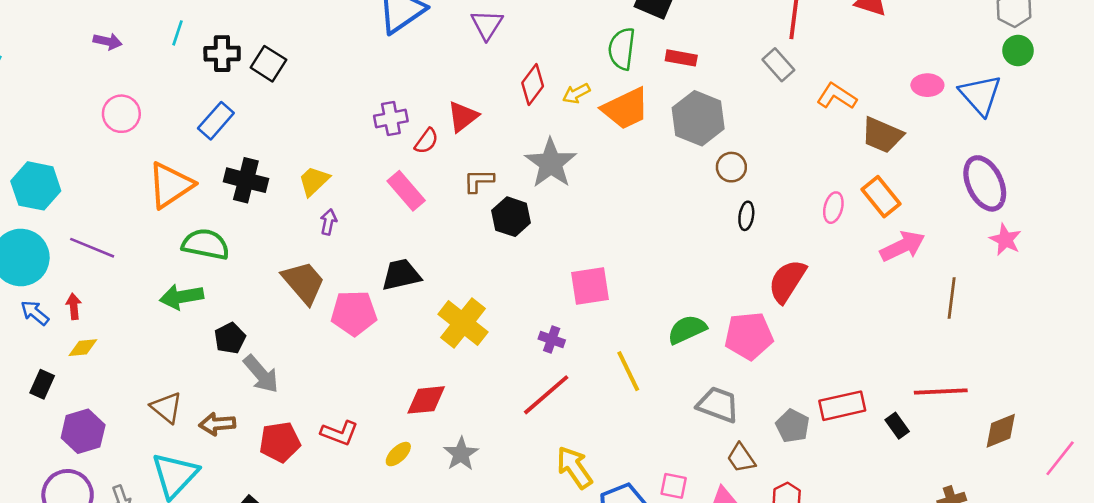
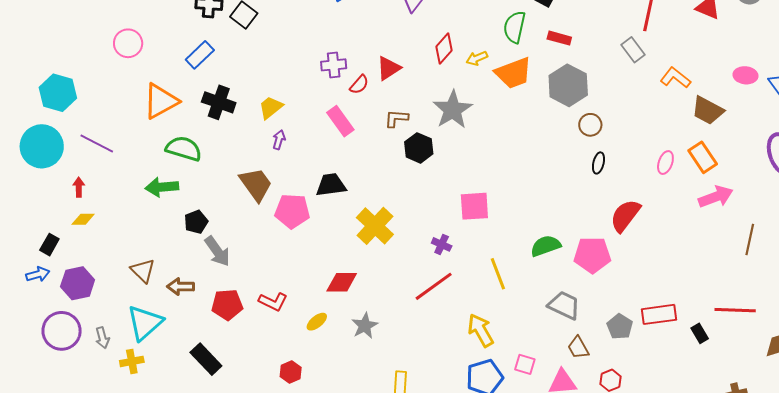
blue arrow: (35, 313) -> (38, 274), moved, turned 120
yellow arrow: (574, 467) -> (481, 330), moved

